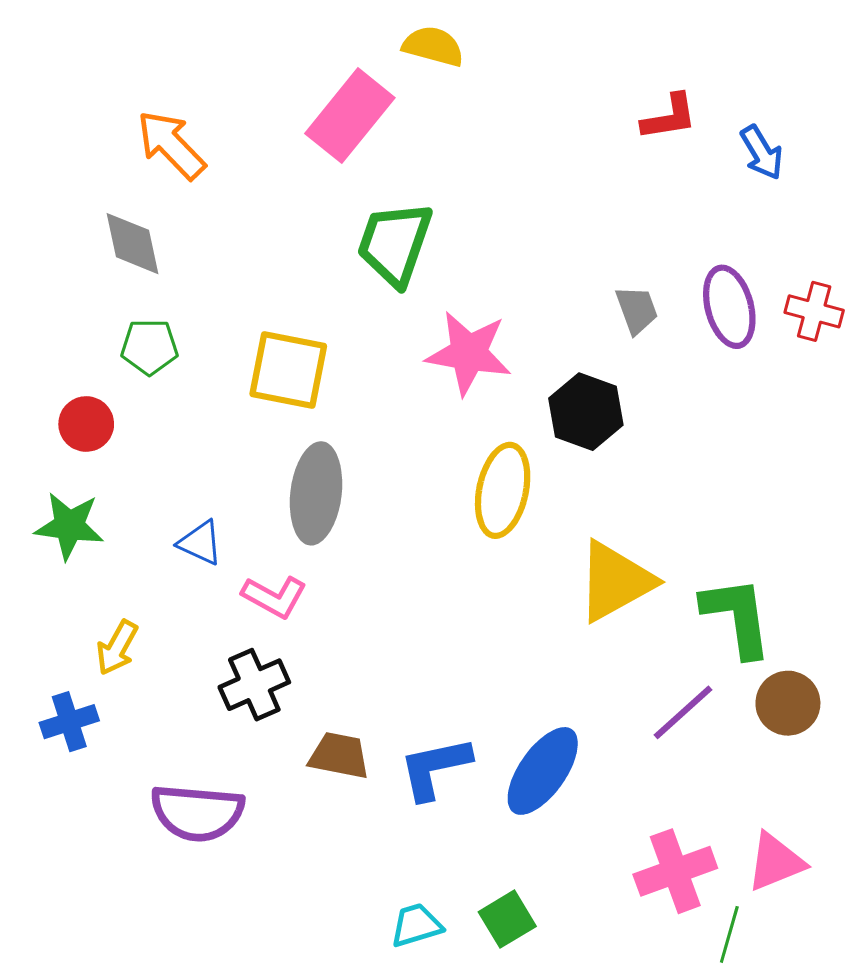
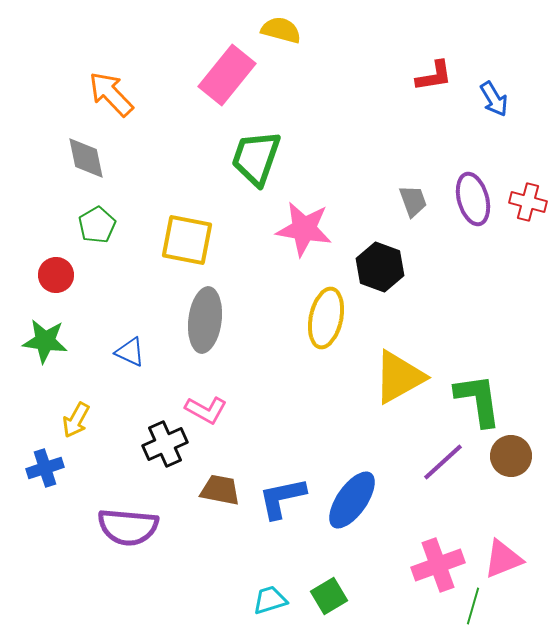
green pentagon: (149, 347) -> (97, 225), turned -30
pink L-shape: (274, 597) -> (206, 410), moved

